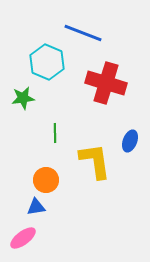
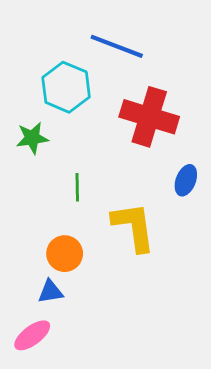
blue ellipse: (130, 141) -> (186, 180), moved

